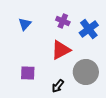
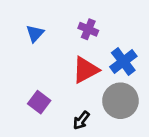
blue cross: (89, 29) -> (123, 61), moved
purple square: (28, 73) -> (39, 102), turned 35

